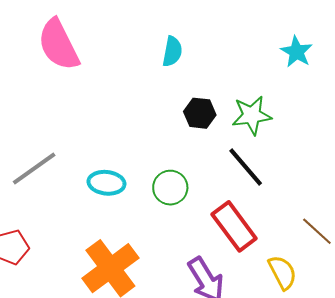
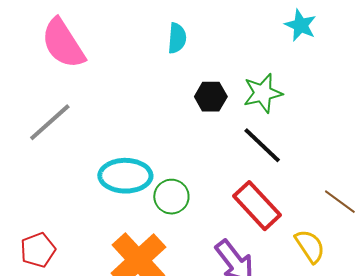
gray line: (34, 168) -> (50, 122), moved
cyan ellipse: (106, 183) -> (125, 176), size x1.4
green circle: (170, 188) -> (171, 197), moved

